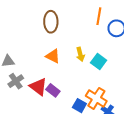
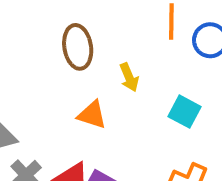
yellow arrow: (80, 54) -> (129, 77), moved

